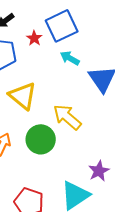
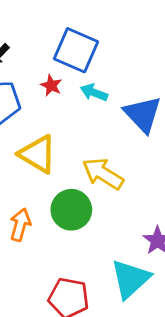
blue square: (62, 26) -> (76, 50), turned -32
red star: (34, 38) -> (51, 85), moved

